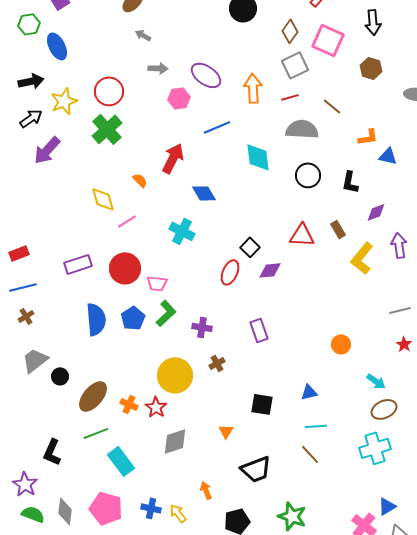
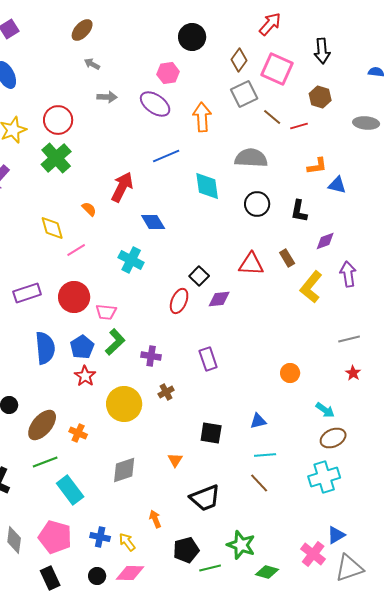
red line: (290, 97) -> (299, 126), moved
pink hexagon: (179, 98) -> (168, 73), moved
brown line: (332, 106) -> (272, 117), moved
red star: (156, 407) -> (85, 376), moved

